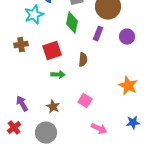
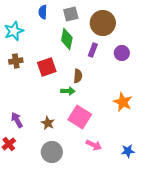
cyan star: (34, 15) -> (14, 31), moved
green arrow: (58, 75) -> (68, 91), moved
pink square: (85, 101) -> (80, 117), size x1.6
blue star: (133, 123) -> (128, 151), moved
gray circle: (46, 133) -> (52, 152), moved

